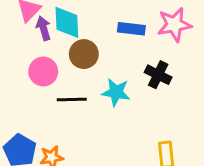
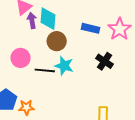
pink star: (174, 25) -> (120, 29), turned -30
pink circle: (43, 72) -> (21, 58), moved
cyan star: (116, 92) -> (64, 66), moved

